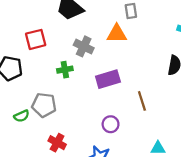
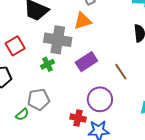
gray cross: (84, 46) -> (58, 40), size x1.5
purple circle: (111, 124) -> (100, 99), size x1.6
red cross: (57, 143) -> (78, 118), moved

